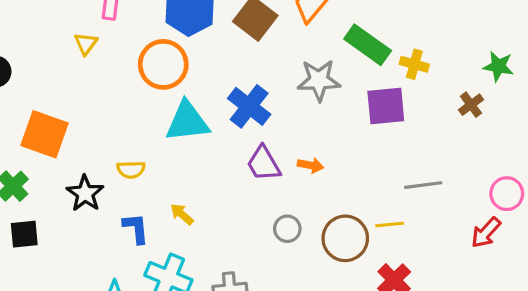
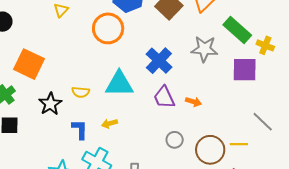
cyan triangle: (187, 122) -> (119, 84), moved
gray line: (423, 185) -> (263, 122), turned 45
yellow arrow: (182, 214) -> (110, 124), turned -63

